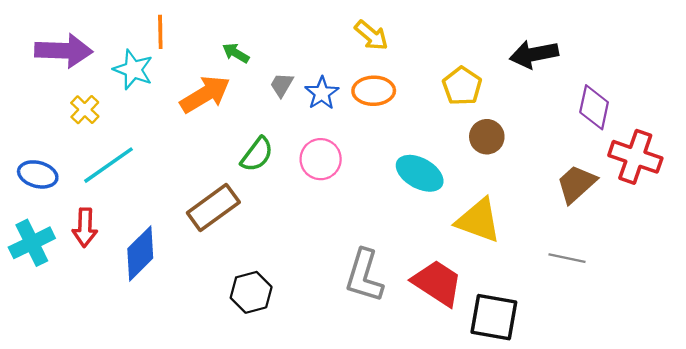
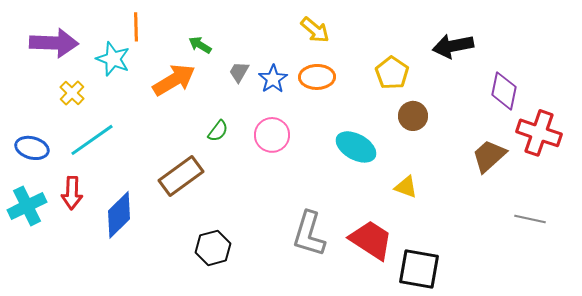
green semicircle: (257, 154) -> (218, 131), size x0.7
yellow triangle: (479, 220) -> (406, 187), size x0.6
gray line: (567, 258) -> (530, 219), moved

